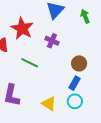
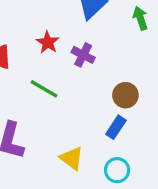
red star: (22, 28) -> (48, 42), moved, size x0.6
cyan circle: (75, 101) -> (117, 170), moved

